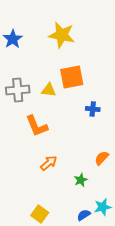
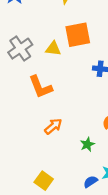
gray cross: (18, 90) -> (20, 49), turned -30

